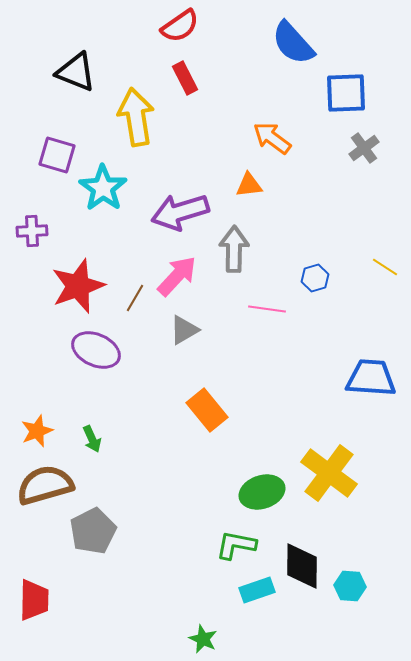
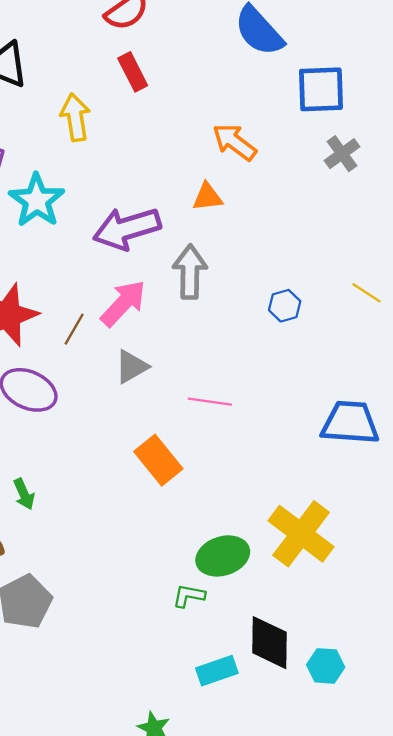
yellow arrow: (136, 117) -> (75, 117), size x0.7
pink line: (267, 309) -> (210, 402), moved
green L-shape: (236, 545) -> (189, 596), moved, size x0.7

